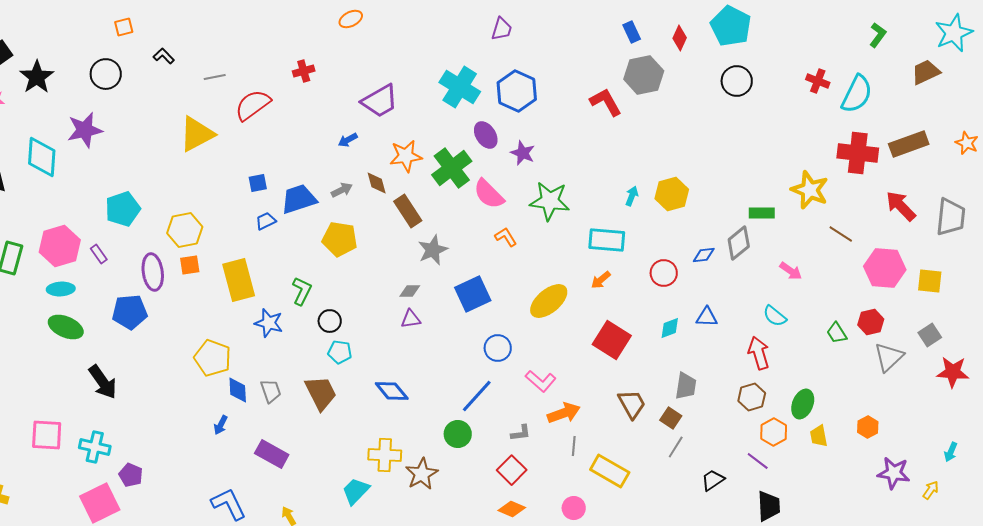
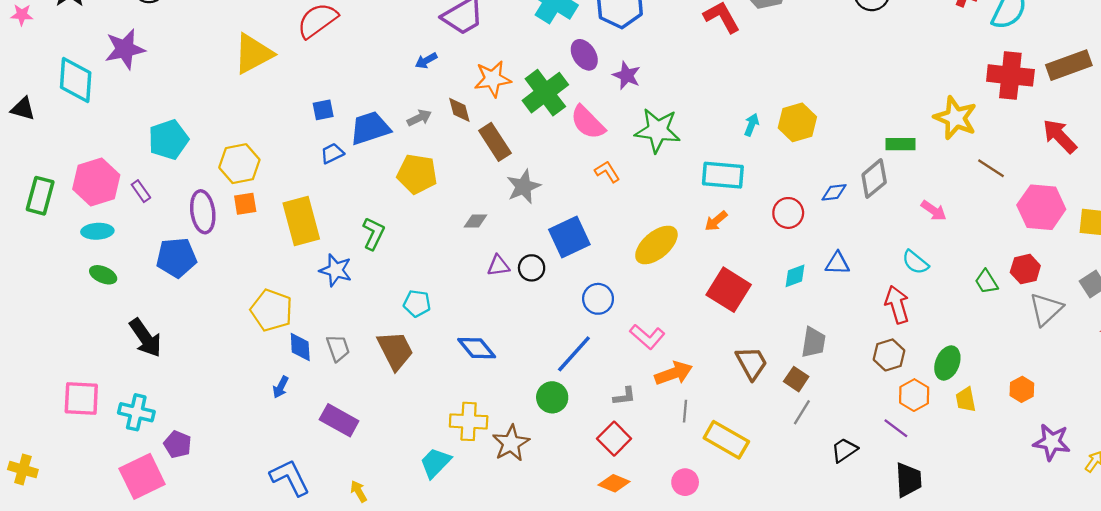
gray diamond: (410, 291) -> (475, 221), moved
black circle: (330, 321) -> (532, 268), moved
green ellipse: (66, 327) -> (103, 275), size x0.7

